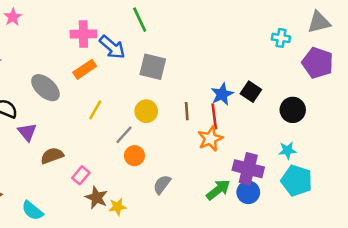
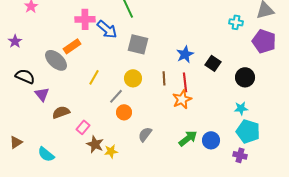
orange rectangle: (85, 69) -> (72, 46), moved
blue star: (222, 94) -> (185, 54), moved
purple cross: (248, 169) -> (240, 155), moved, size x0.6

